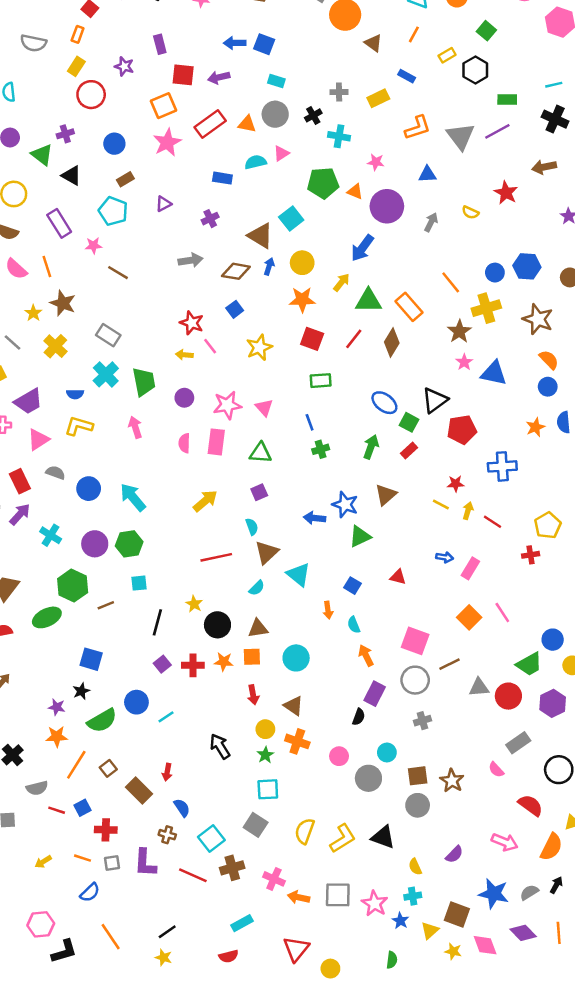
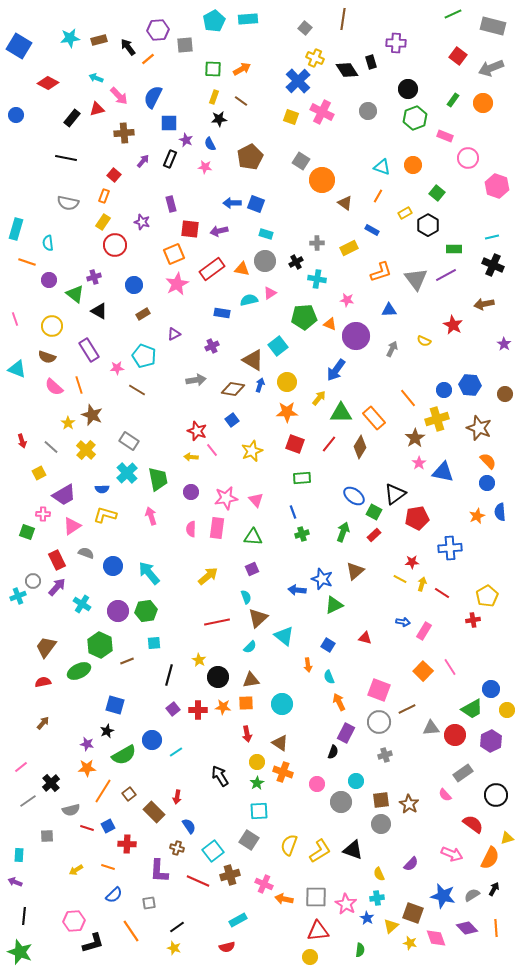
cyan pentagon: (113, 211) -> (144, 356), moved
gray square: (112, 863) -> (149, 903), moved
red triangle: (296, 949) -> (318, 931), moved, turned 45

